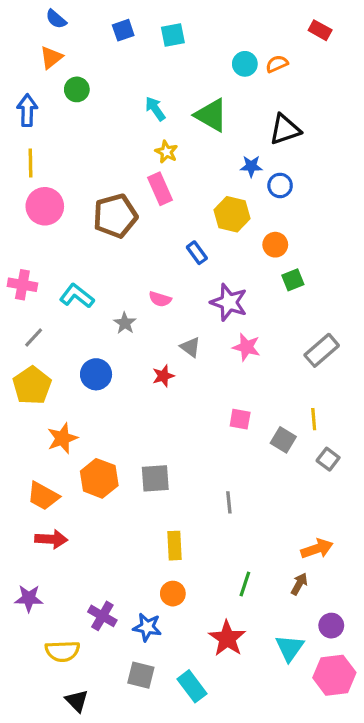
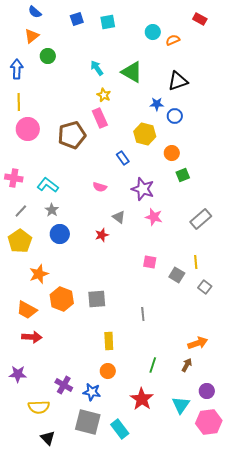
cyan circle: (245, 64) -> (153, 32), moved
gray star: (125, 323) -> (52, 210), moved
gray square: (141, 675) -> (88, 422), size x1.5

